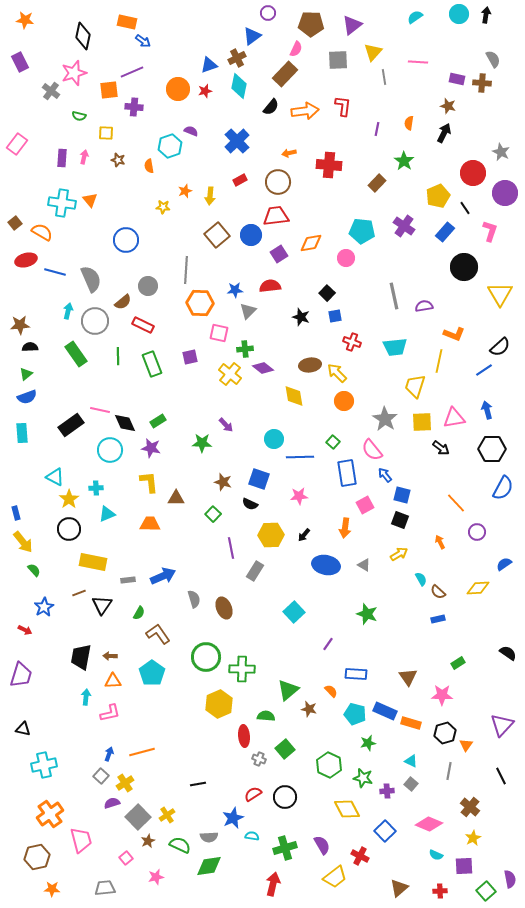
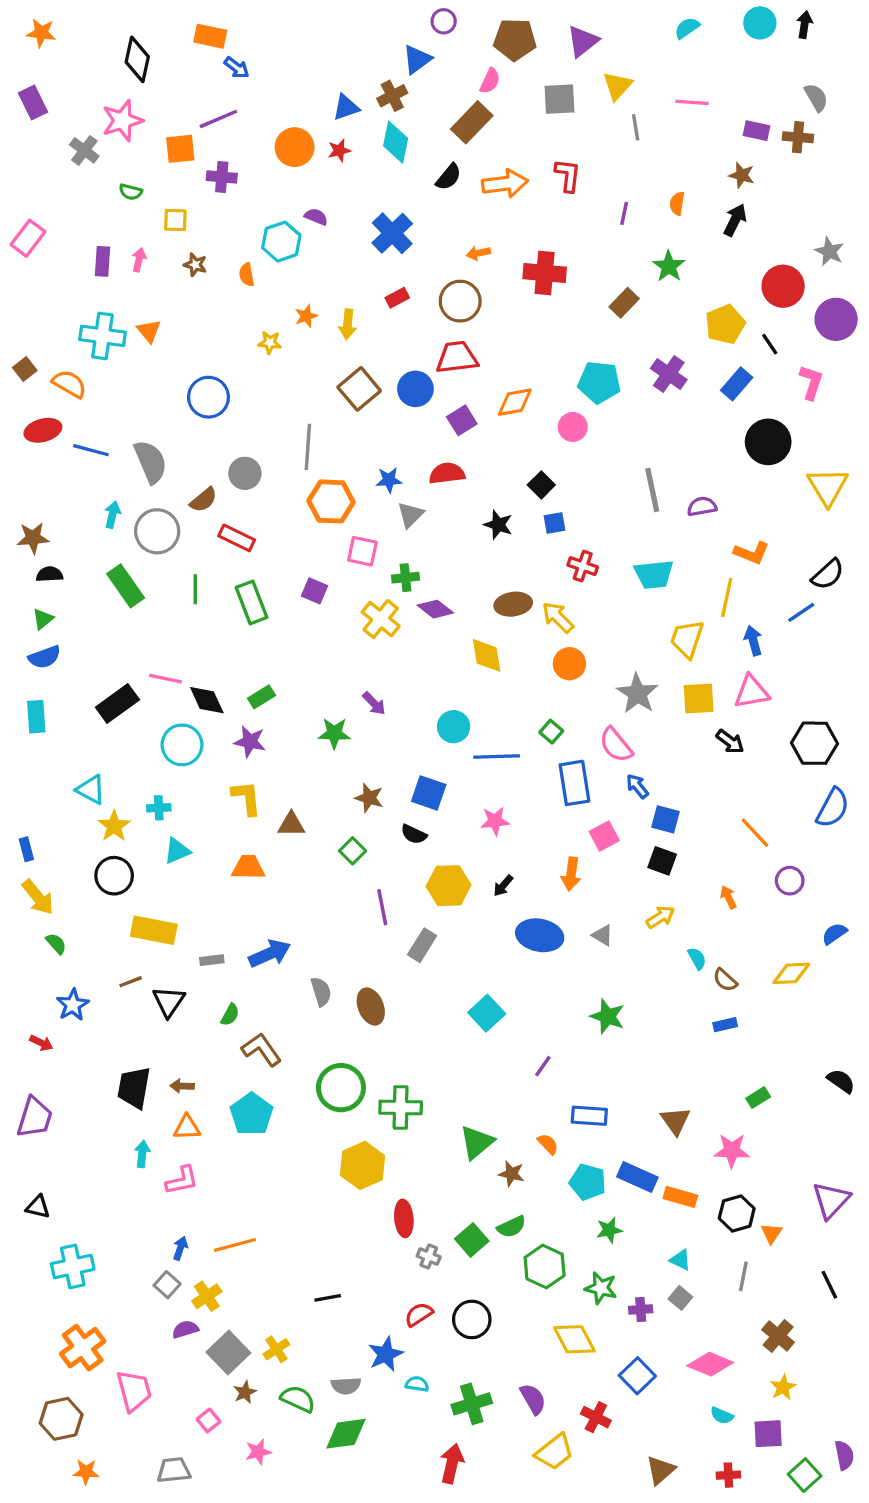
purple square: (190, 357) -> (314, 591), turned 35
blue arrow: (487, 410) -> (753, 641), moved
green semicircle: (266, 716) -> (511, 1227), moved, turned 150

